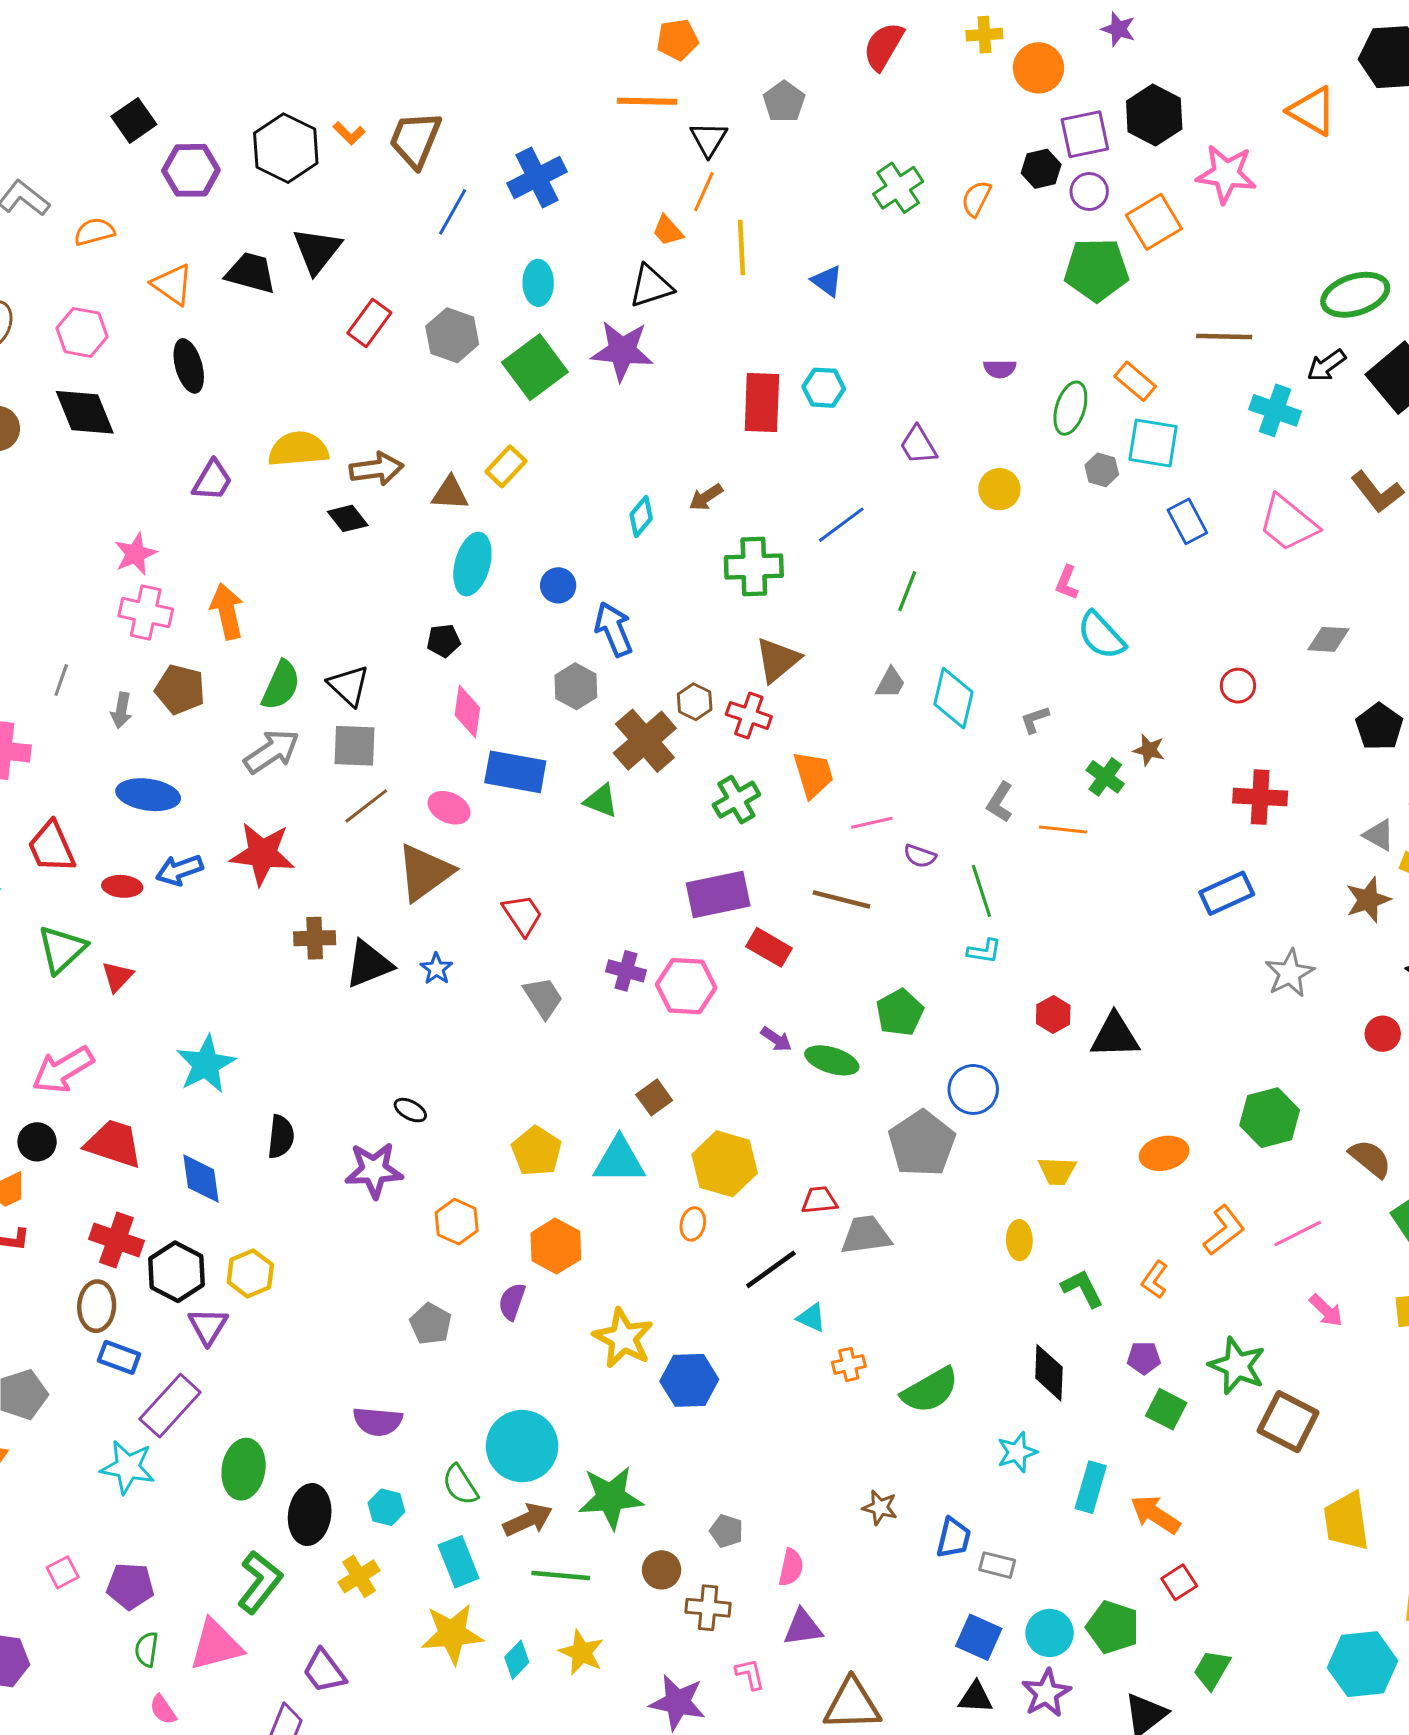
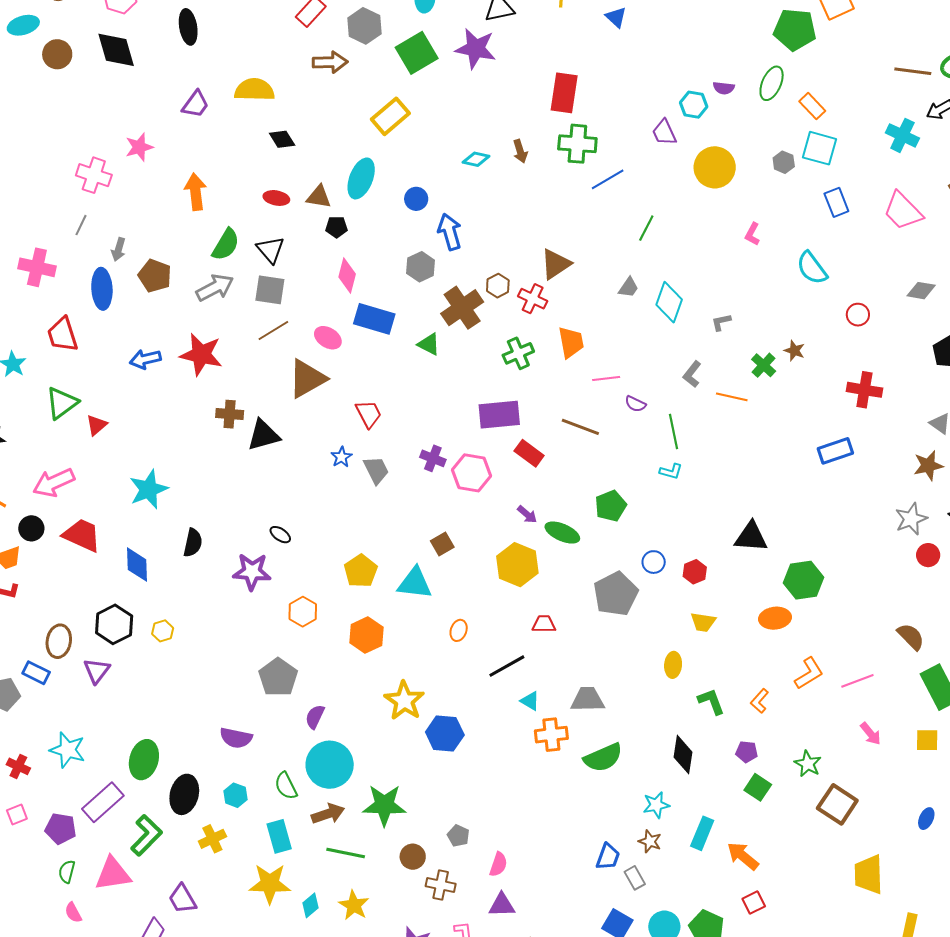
brown line: (1224, 336) -> (913, 71), moved
cyan hexagon: (824, 388) -> (694, 105), moved
green ellipse: (1070, 408) -> (772, 83), moved
yellow rectangle: (506, 466) -> (390, 116), size x1.4
brown arrow: (376, 469) -> (330, 62), moved
yellow circle: (999, 489) -> (715, 167), size x1.5
brown triangle: (450, 493) -> (319, 197), moved
brown arrow: (706, 497) -> (520, 151), turned -80
cyan diamond: (641, 516) -> (476, 159), turned 56
green cross: (754, 567) -> (577, 144), moved
pink cross: (146, 613) -> (94, 175), moved
cyan semicircle: (1101, 635) -> (812, 268), moved
brown pentagon: (180, 689) -> (155, 276), moved
blue ellipse: (148, 795) -> (102, 289), moved, turned 72
red ellipse: (122, 886) -> (276, 198), moved
blue star: (436, 969) -> (341, 457), moved
gray star: (1290, 973) -> (911, 519), moved
red hexagon: (1053, 1015) -> (695, 572), moved
blue circle: (973, 1089) -> (654, 562), size x0.7
green hexagon: (1270, 1118) -> (803, 580), moved
yellow hexagon: (725, 1164) -> (517, 565), moved
gray trapezoid: (866, 1235) -> (588, 699), moved
red cross: (116, 1240) -> (18, 766), moved, size x0.7
yellow hexagon: (250, 1274) -> (163, 631), size x0.7
purple semicircle: (512, 1302) -> (315, 717), moved
gray pentagon: (431, 1324) -> (278, 677), size x1.4
purple triangle: (208, 1326) -> (97, 671), moved
blue rectangle: (119, 1357) -> (36, 673), moved
orange cross: (849, 1364) -> (551, 735), size x1.5
green star: (1237, 1366) -> (808, 764), size x0.7
purple rectangle: (170, 1406) -> (103, 802), moved
brown star: (880, 1507) -> (650, 841), moved
gray rectangle: (997, 1565) -> (635, 878), turned 40

